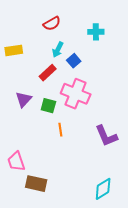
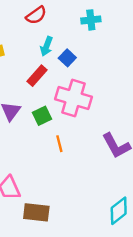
green square: (48, 106) -> (42, 116), turned -35

